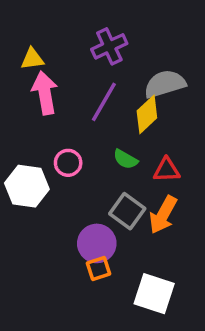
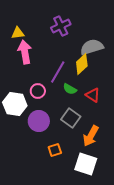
purple line: (104, 102) -> (58, 72), moved
red triangle: (167, 170) -> (93, 95), turned 35
orange arrow: (163, 215) -> (91, 136), moved
purple circle: (97, 243) -> (39, 121), moved

